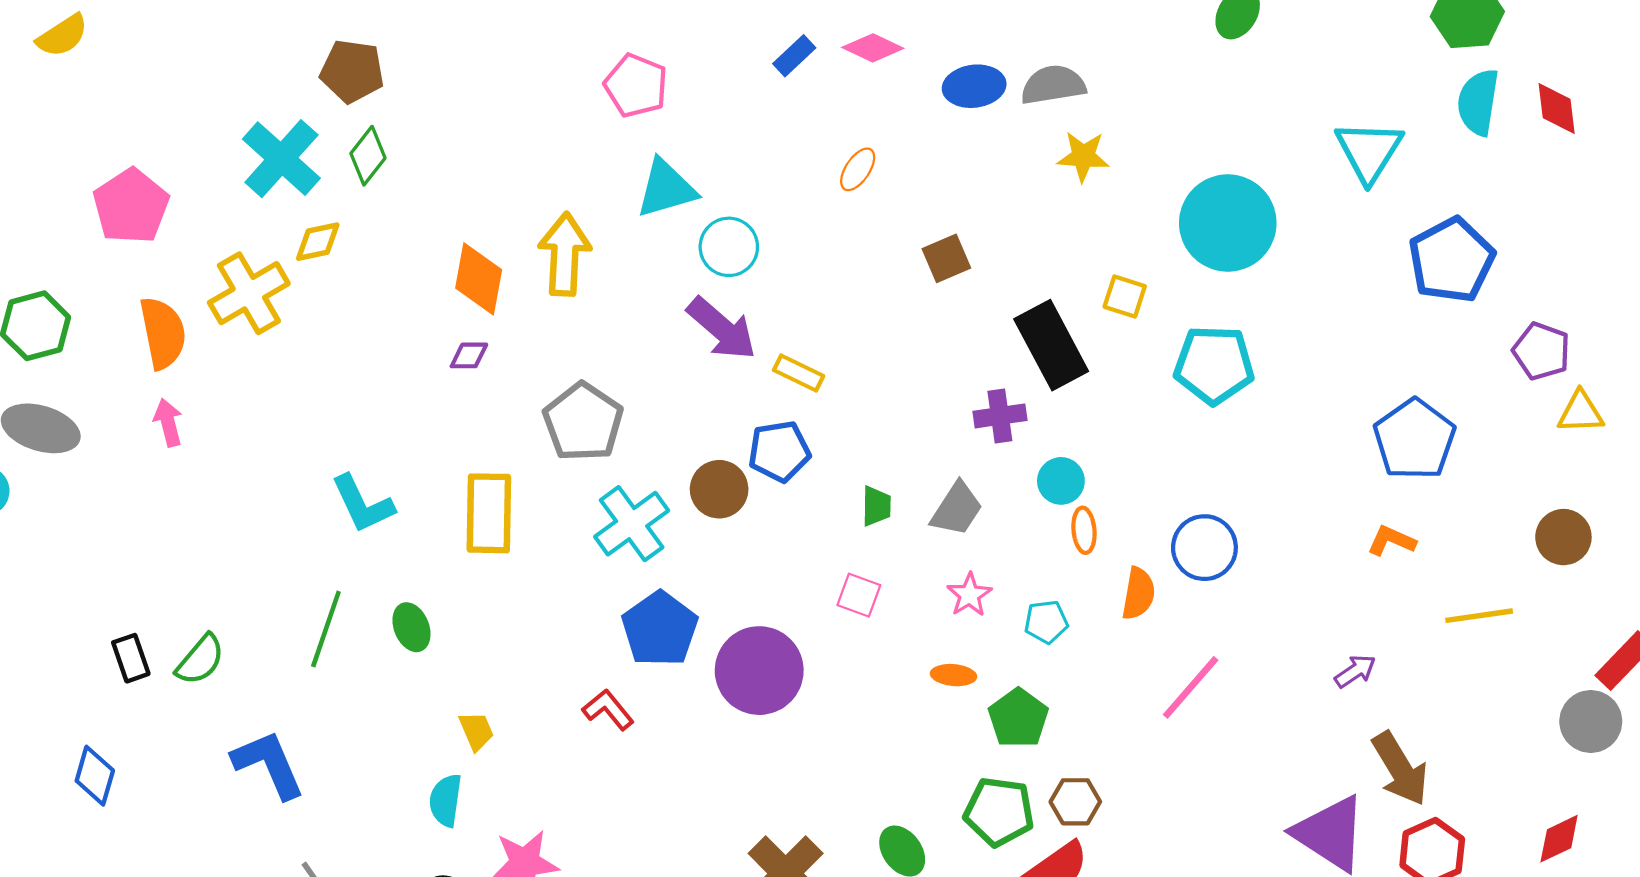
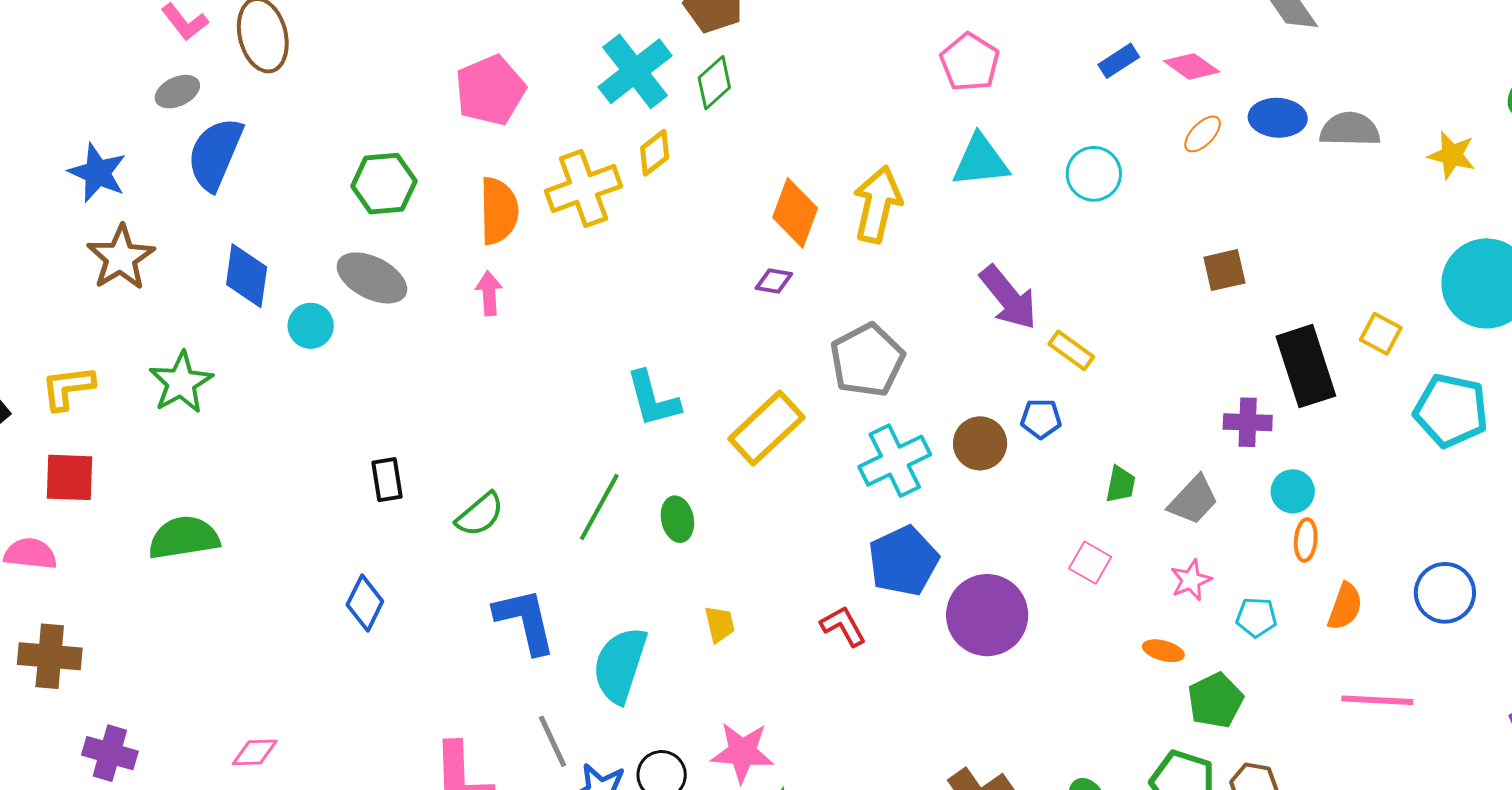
yellow star: (1083, 156) -> (1452, 155), moved
orange ellipse: (858, 169) -> (1203, 134), moved
yellow diamond: (318, 242) -> (655, 153), turned -36
cyan circle: (729, 247) -> (1094, 174), moved
blue pentagon: (779, 451) -> (1041, 419), size x0.7
yellow rectangle: (489, 513) -> (766, 428), turned 36
blue circle: (1204, 548) -> (1445, 593), moved
black rectangle: (131, 658) -> (387, 480), moved
pink line: (1191, 687) -> (1377, 700), turned 42
cyan semicircle: (446, 800) -> (620, 665), moved, size x1.6

